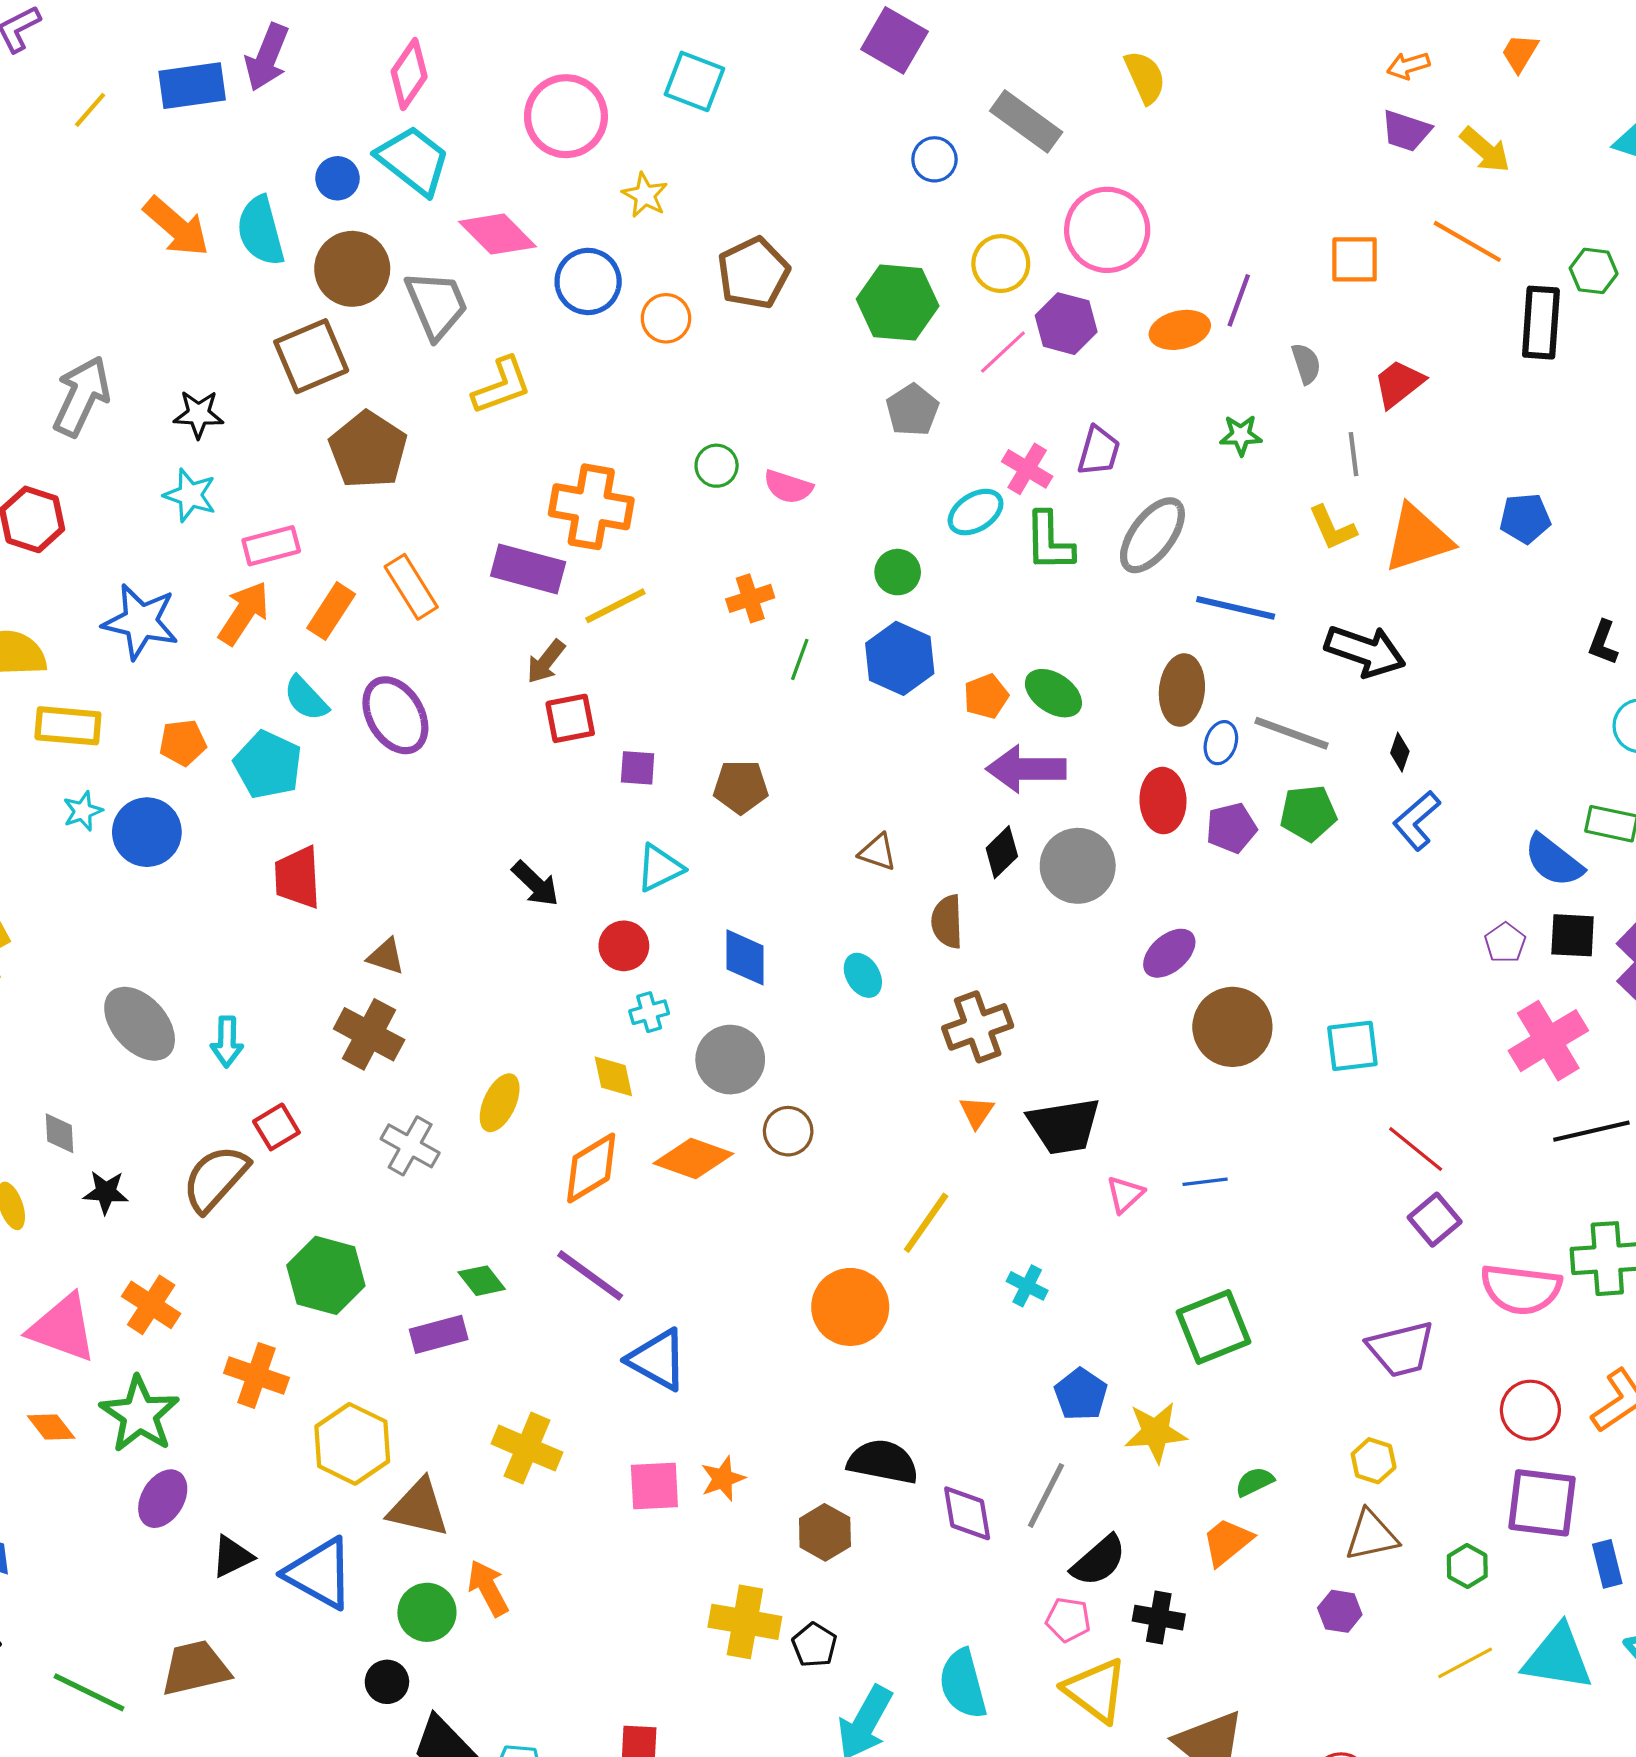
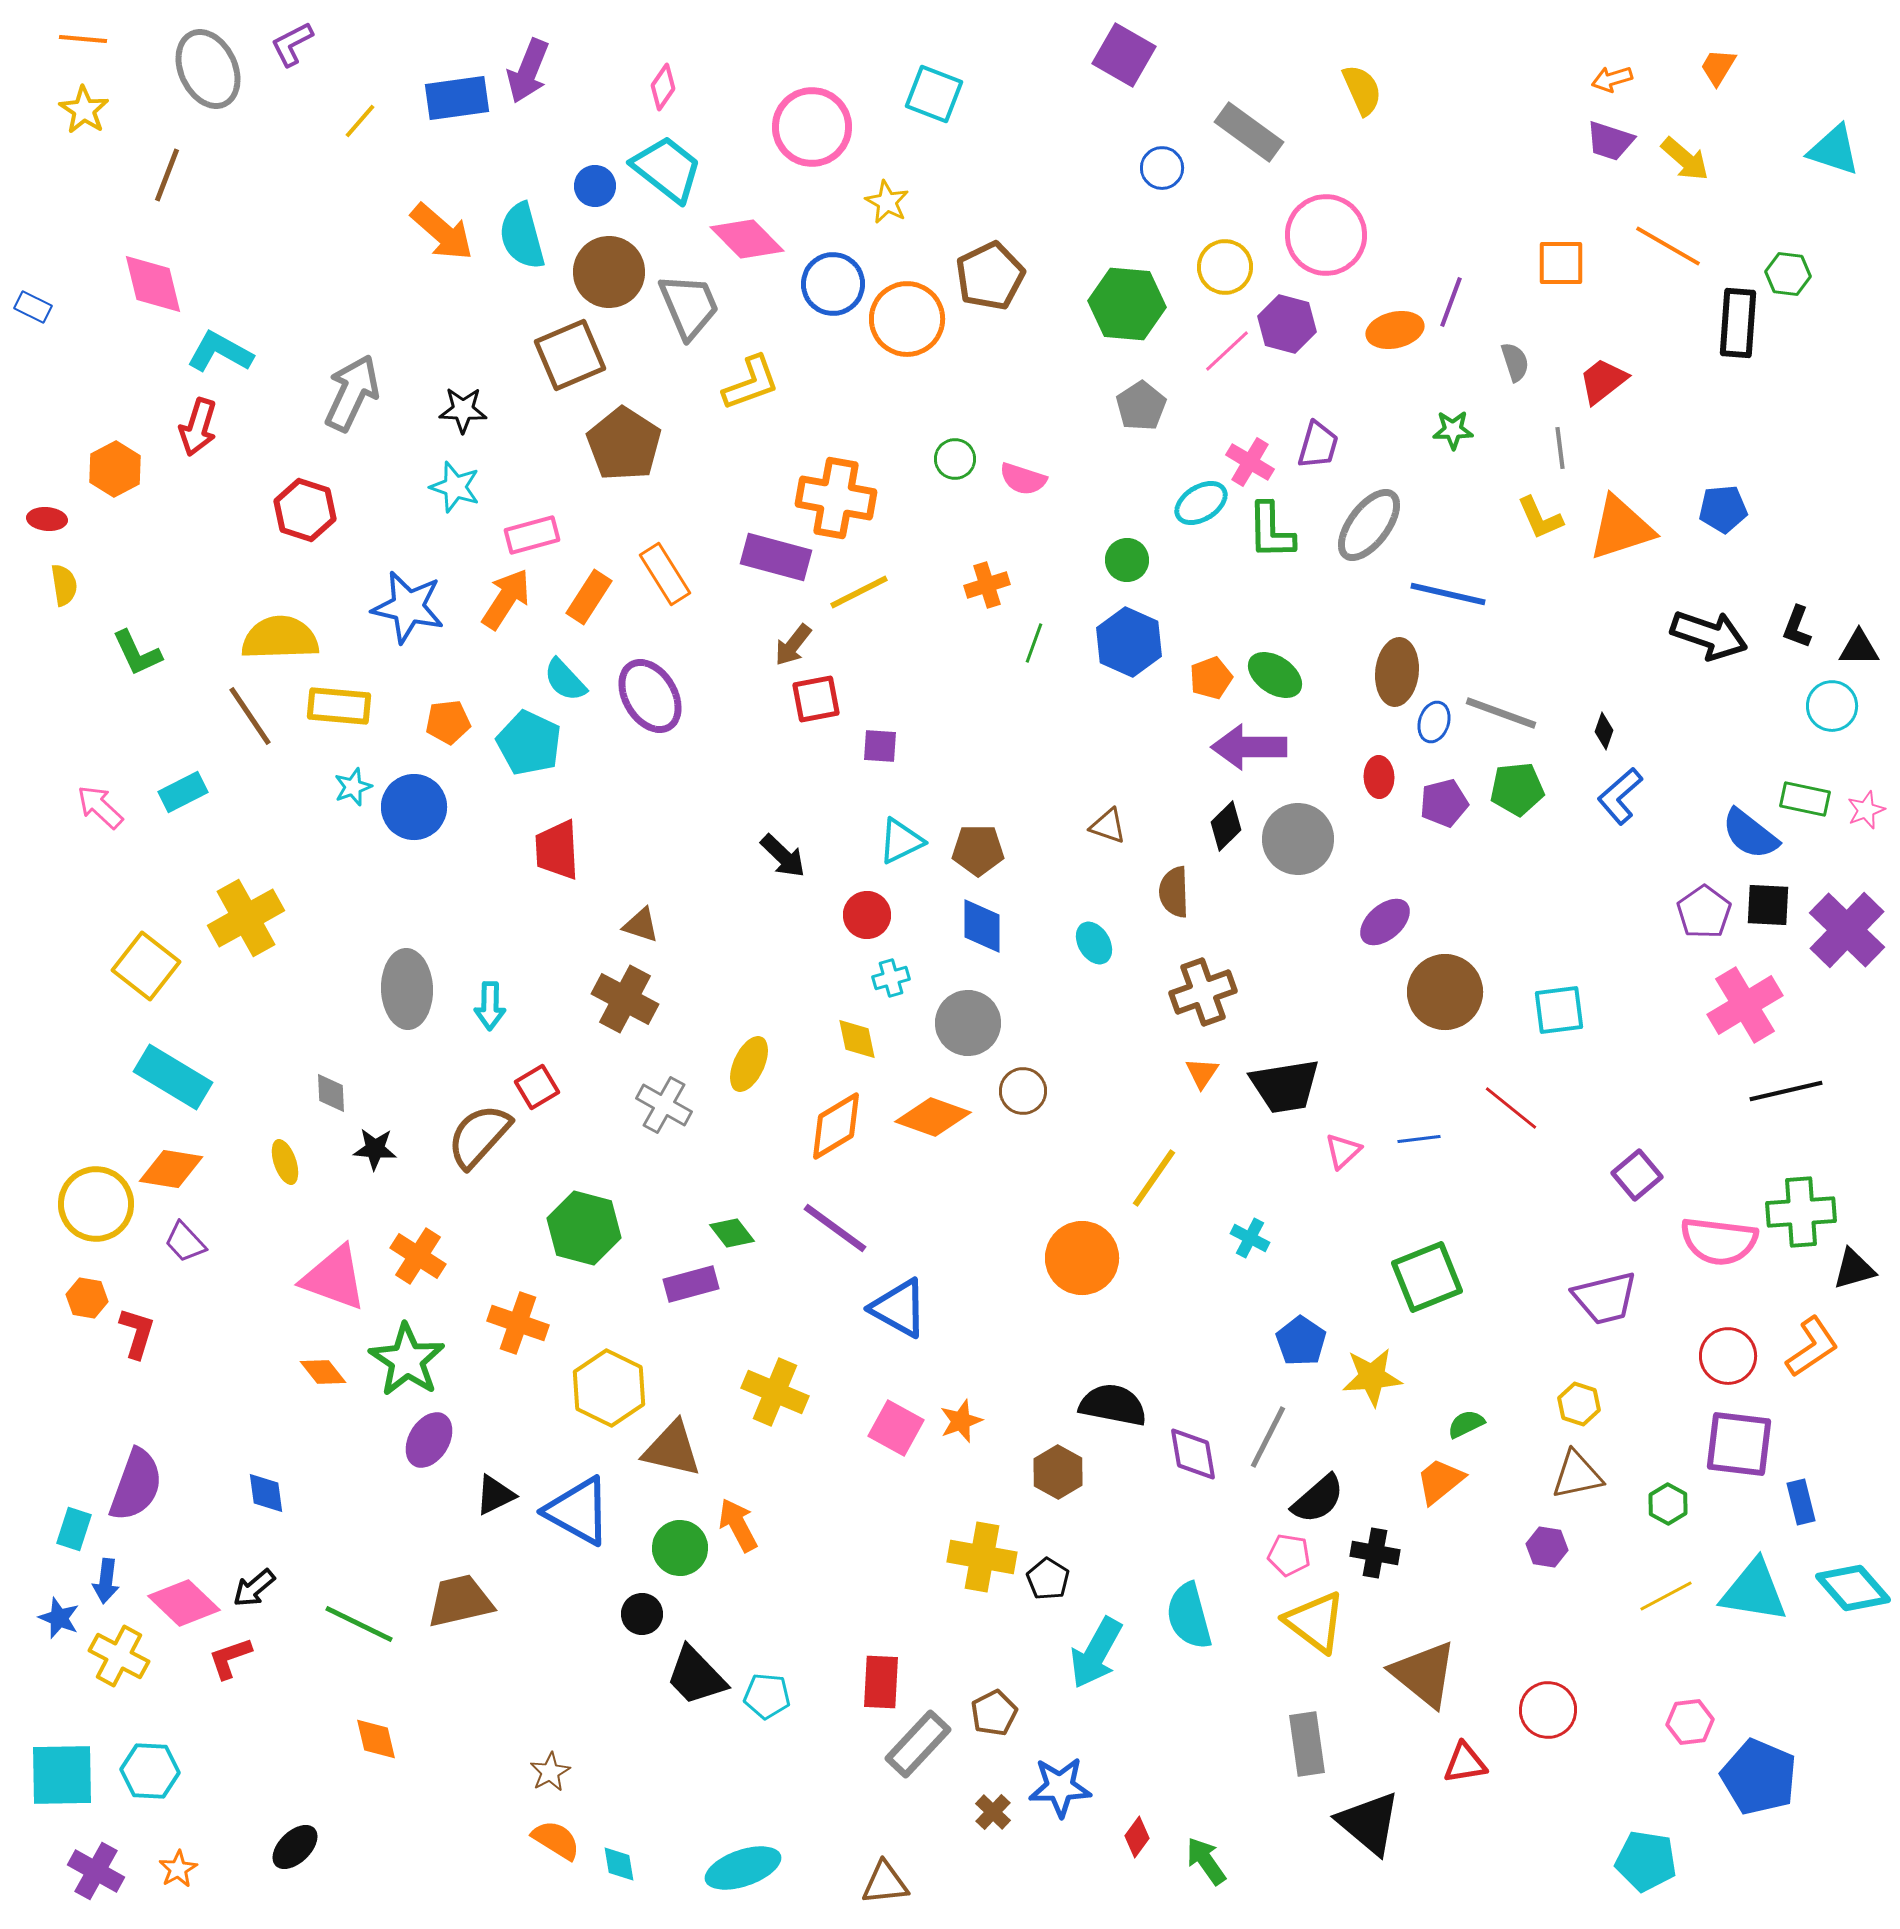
pink diamond: (409, 74) -> (663, 87), size x0.7
orange circle: (666, 318) -> (907, 319), size x1.6
black arrow: (1365, 651) -> (1709, 635), moved
brown pentagon: (741, 787) -> (978, 850), moved
red ellipse: (1163, 801) -> (1379, 777), size x0.7
purple pentagon: (1505, 943) -> (1704, 912), size x1.4
gray ellipse: (140, 1024) -> (407, 989), turned 40
red line: (1416, 1149) -> (1511, 1108), moved
pink square: (654, 1486) -> (896, 1428), turned 32

